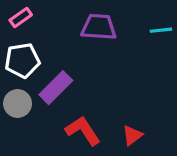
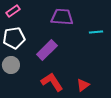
cyan line: (161, 30) -> (96, 32), moved
purple rectangle: (56, 88) -> (47, 50), moved

